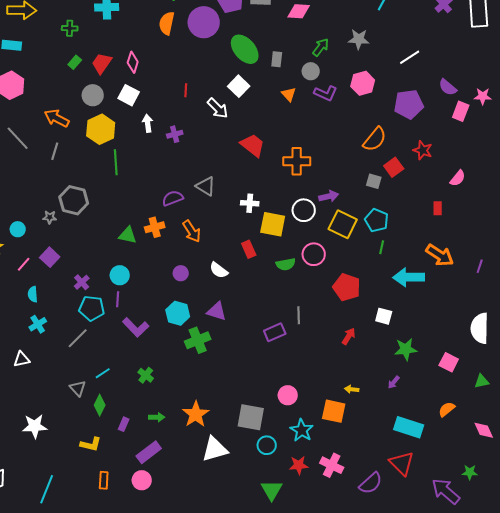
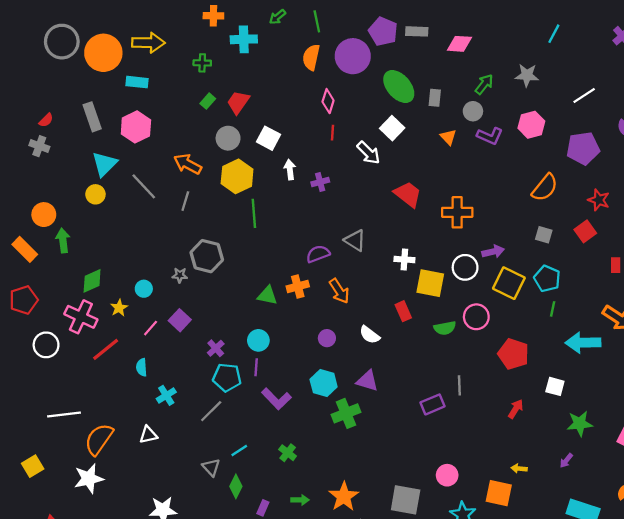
pink diamond: (133, 62) -> (328, 101), moved
red square: (394, 167) -> (585, 231), moved
cyan semicircle: (33, 294) -> (142, 367), moved

